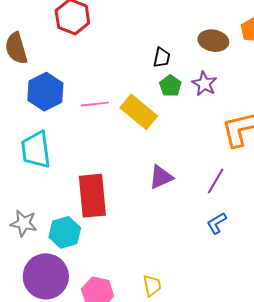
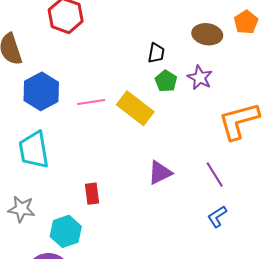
purple line: (216, 181) -> (215, 174), turned -60
red rectangle: (92, 196) -> (92, 194), size x0.5
gray star: (24, 223) -> (21, 209), moved

